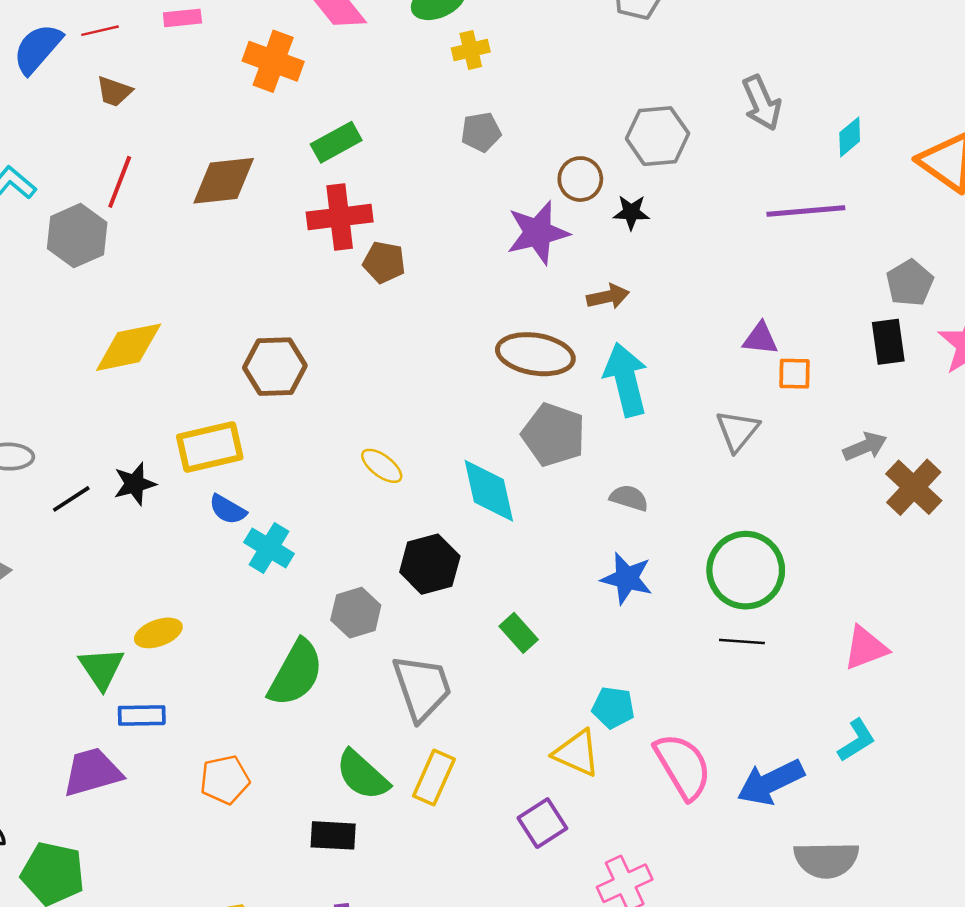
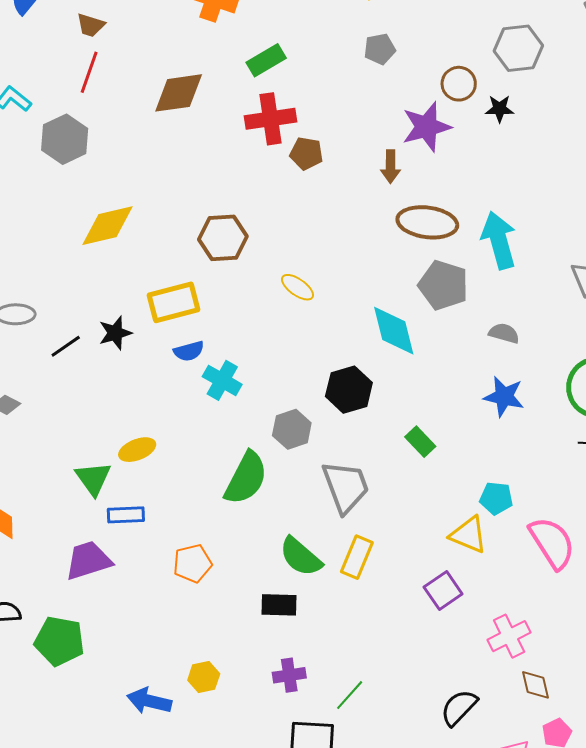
red line: (120, 182) -> (89, 72), moved
brown arrow: (608, 297) -> (390, 167), moved, turned 104
yellow ellipse: (382, 466) -> (297, 287), moved
blue semicircle: (228, 509) -> (189, 351), turned -44

